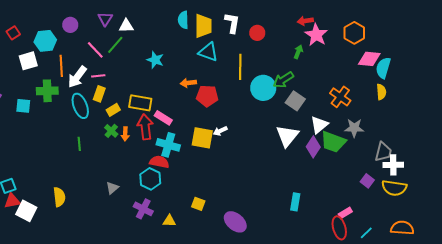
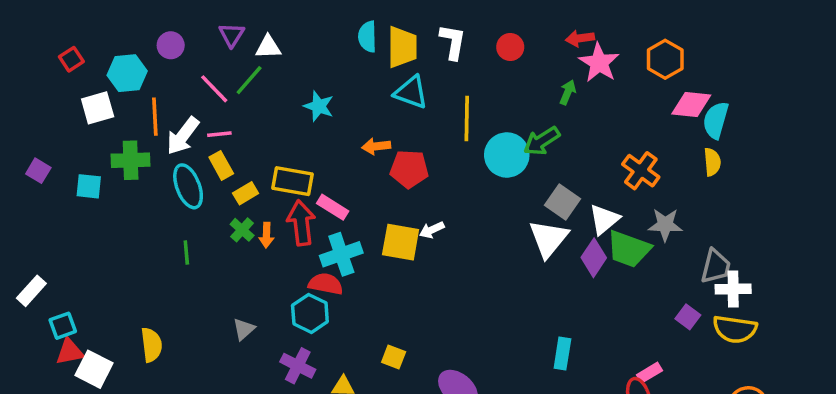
red circle: (257, 33) -> (510, 47), moved
yellow rectangle: (99, 94) -> (221, 165), turned -49
gray square: (295, 101) -> (562, 202), moved
cyan cross: (168, 145) -> (341, 254), turned -35

